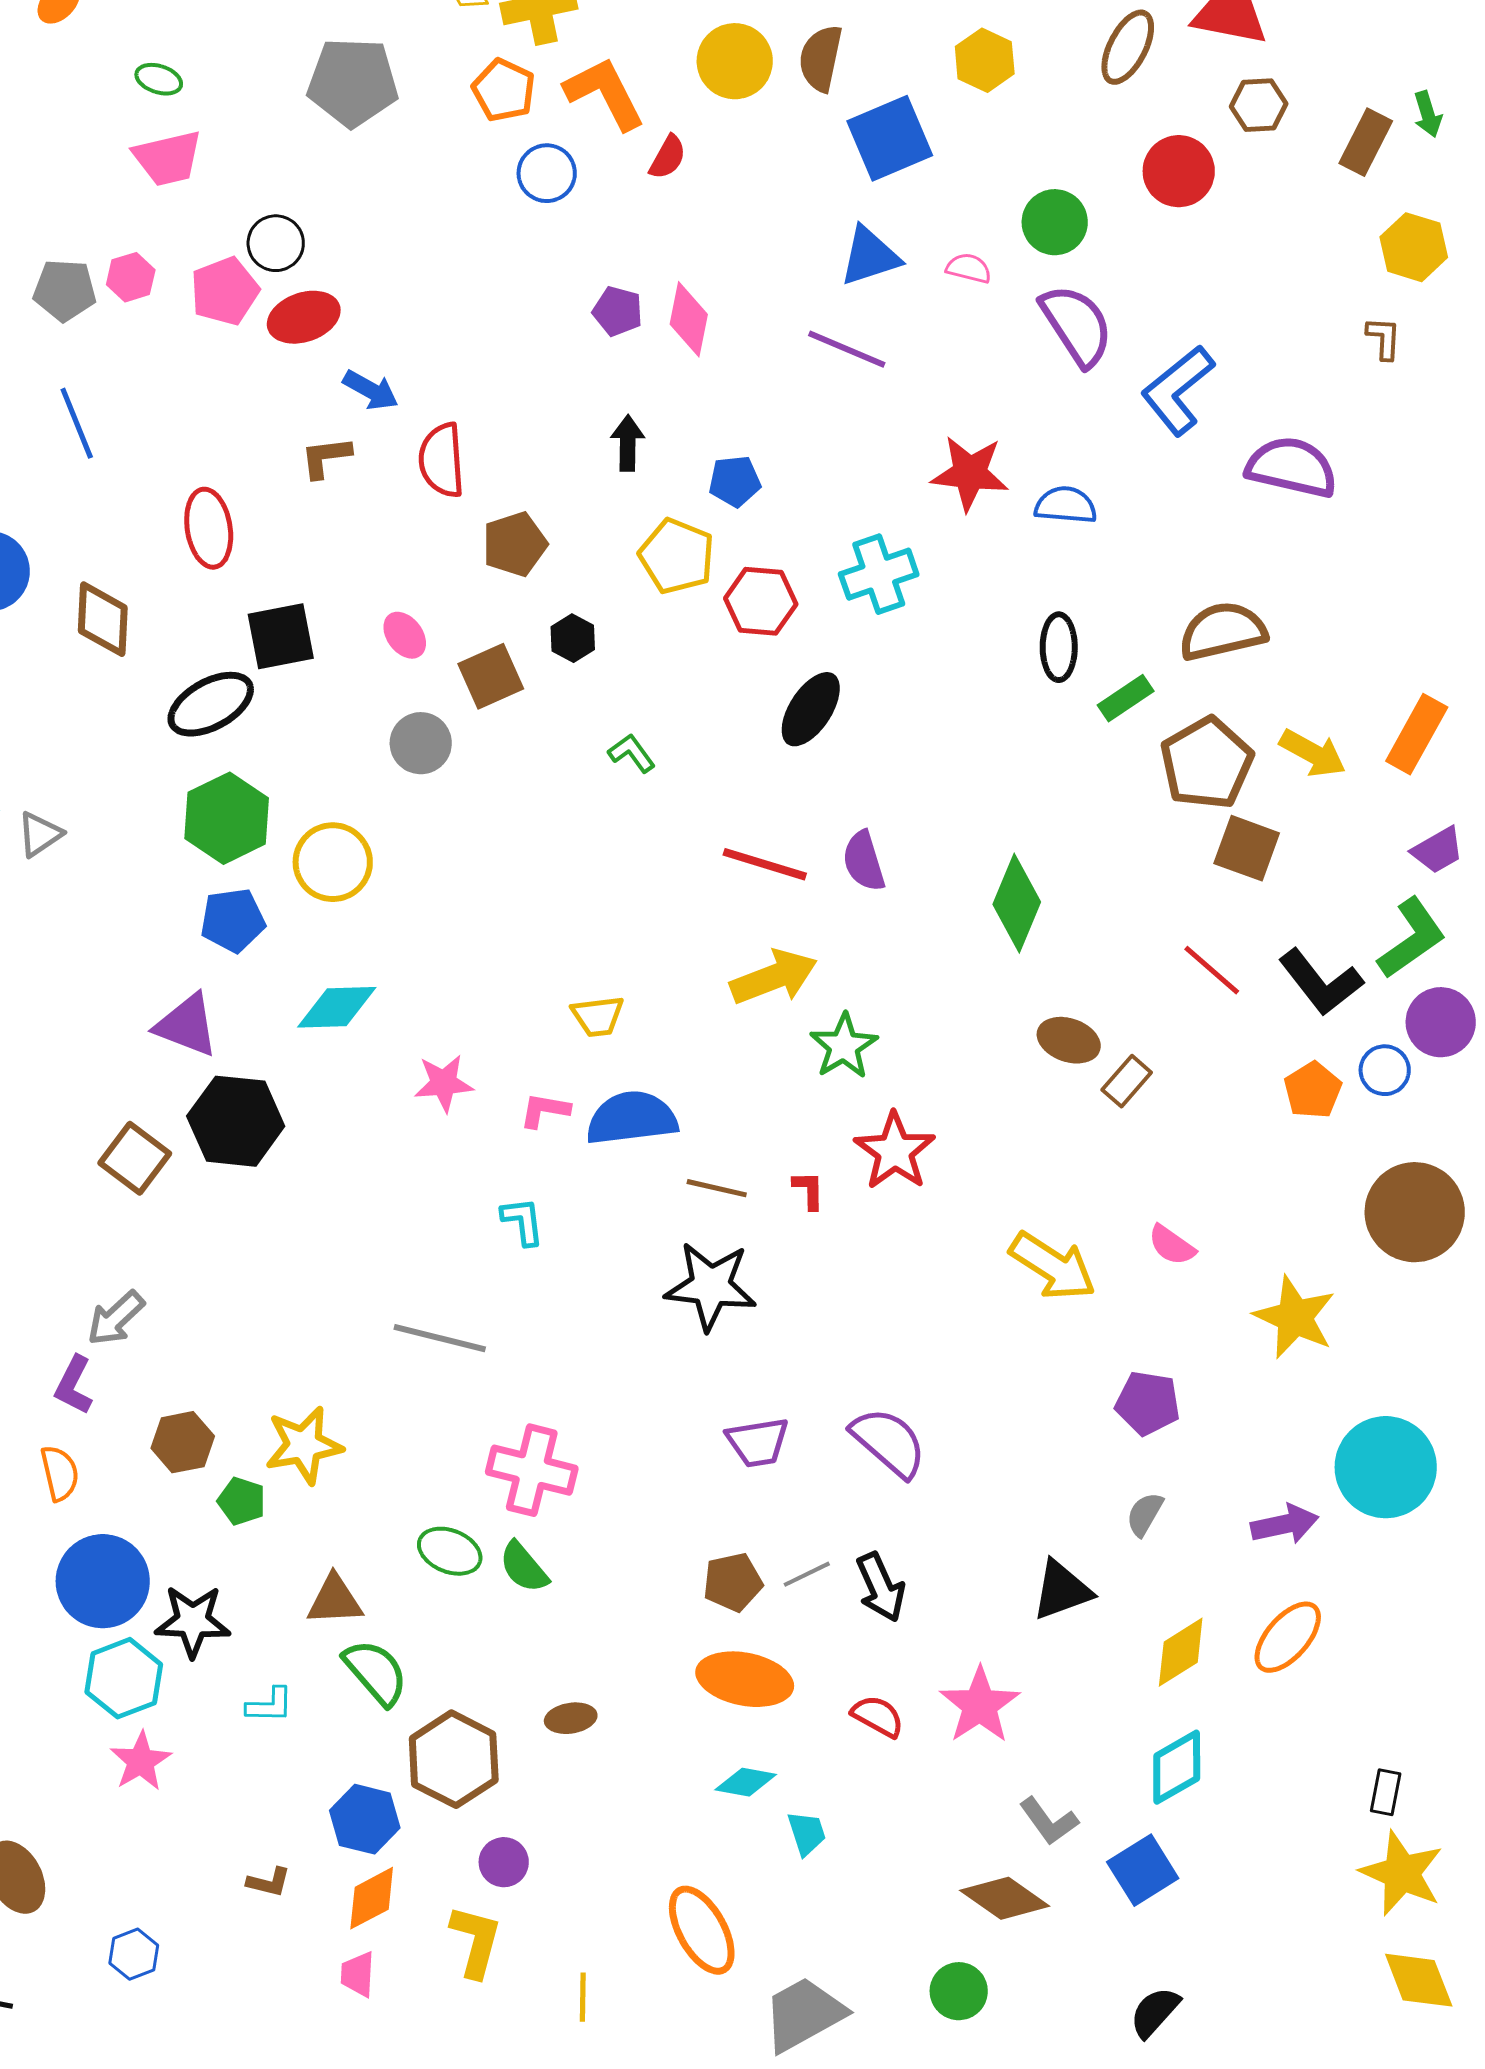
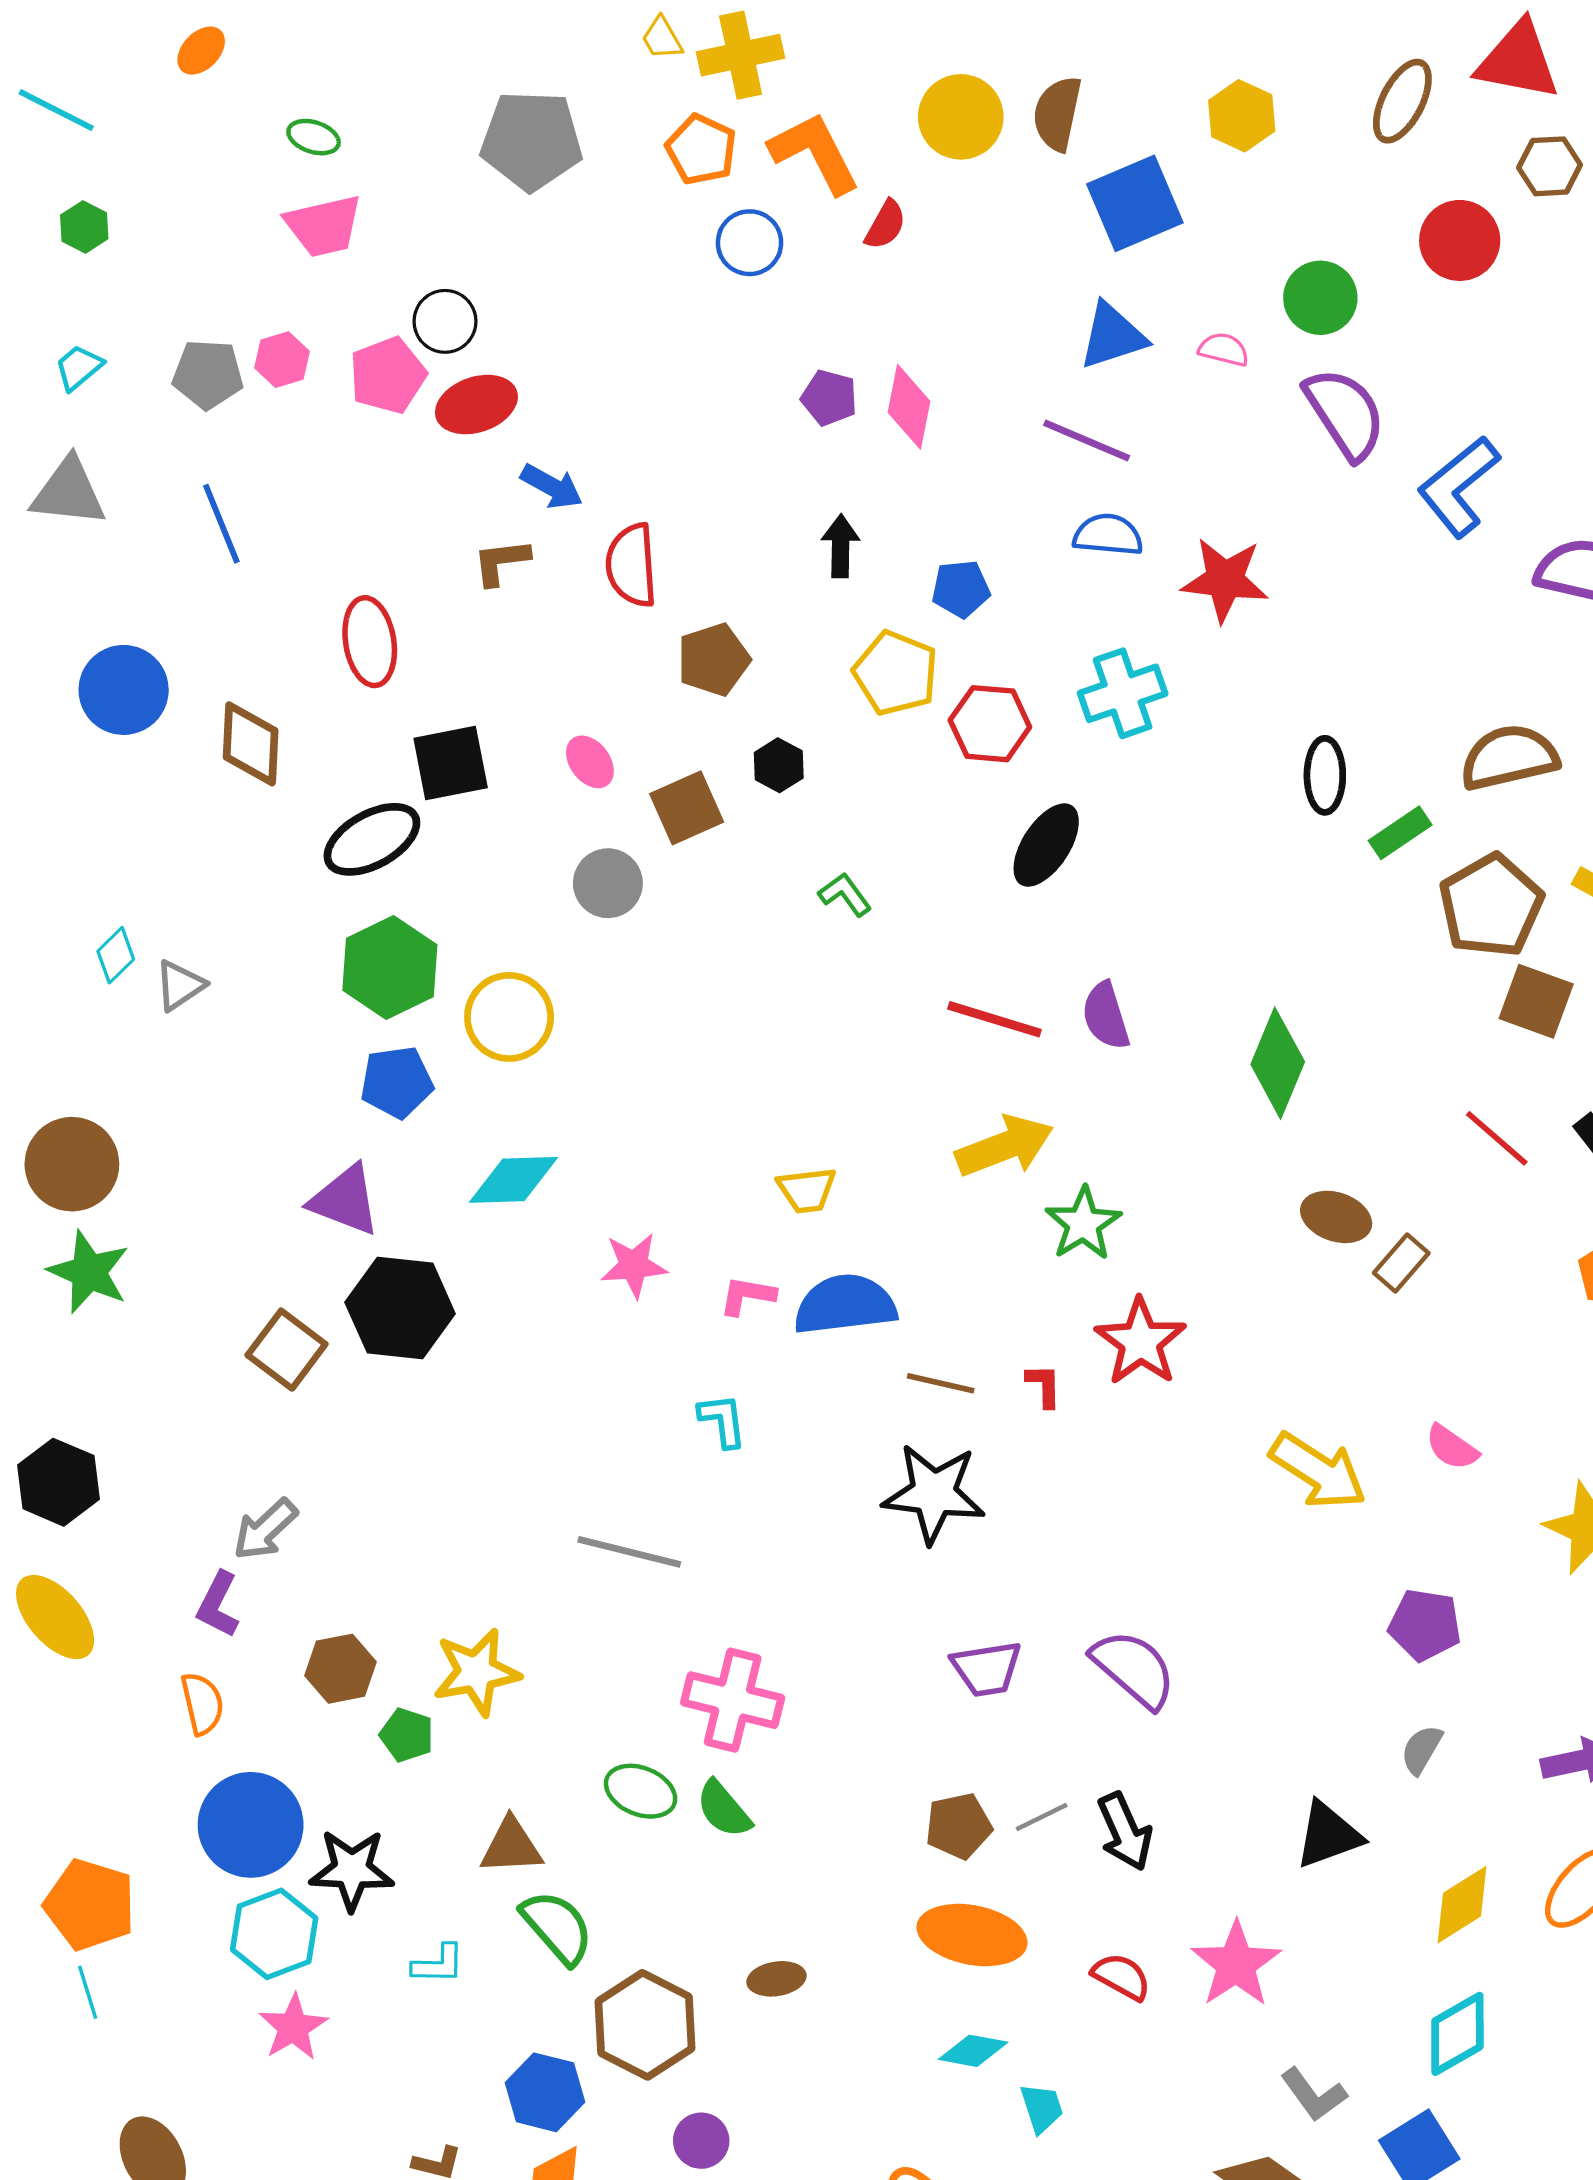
blue semicircle: (1066, 505) -> (1108, 535), moved

